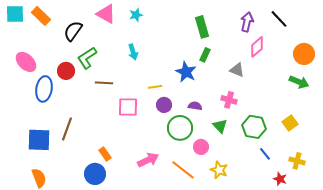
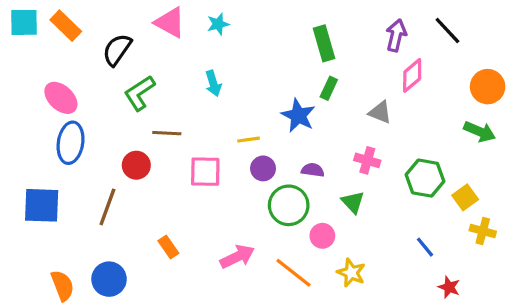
pink ellipse: (26, 62) -> (61, 98), moved
red circle: (66, 71) -> (136, 165), moved
green hexagon: (254, 127) -> (425, 178), moved
blue square: (39, 140) -> (42, 205), moved
yellow cross: (297, 161) -> (483, 231), moved
blue circle: (95, 174) -> (109, 279), moved

